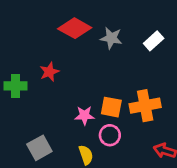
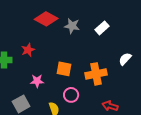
orange square: (111, 107) -> (64, 69), moved
pink star: (85, 115) -> (37, 81), moved

